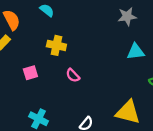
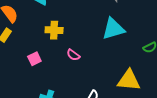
cyan triangle: (136, 52) -> (113, 29), moved, size x1.4

